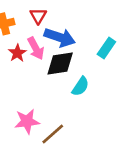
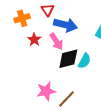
pink arrow: (36, 48) -> (56, 41), moved
black diamond: (60, 64) -> (68, 59), moved

